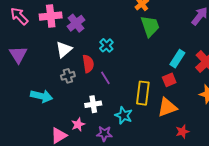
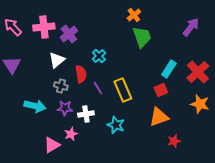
gray cross: (68, 76) -> (61, 86), turned 32
yellow rectangle: (143, 93) -> (123, 90), moved, turned -30
purple star: (104, 134) -> (65, 108), moved

